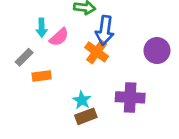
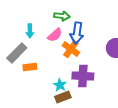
pink semicircle: (59, 37) -> (55, 35), moved
gray rectangle: (24, 57) -> (17, 53), size x1.5
purple cross: (130, 97) -> (83, 76), moved

